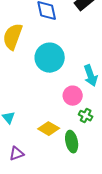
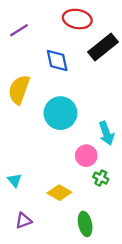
green ellipse: (72, 142) -> (85, 224), moved

